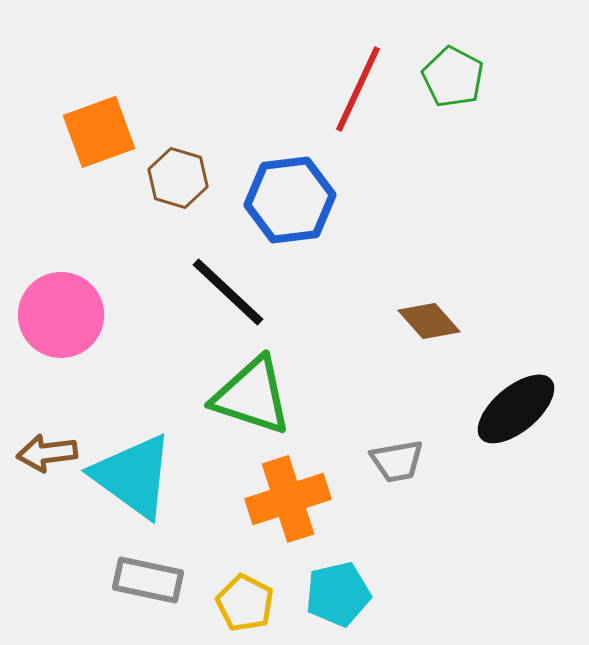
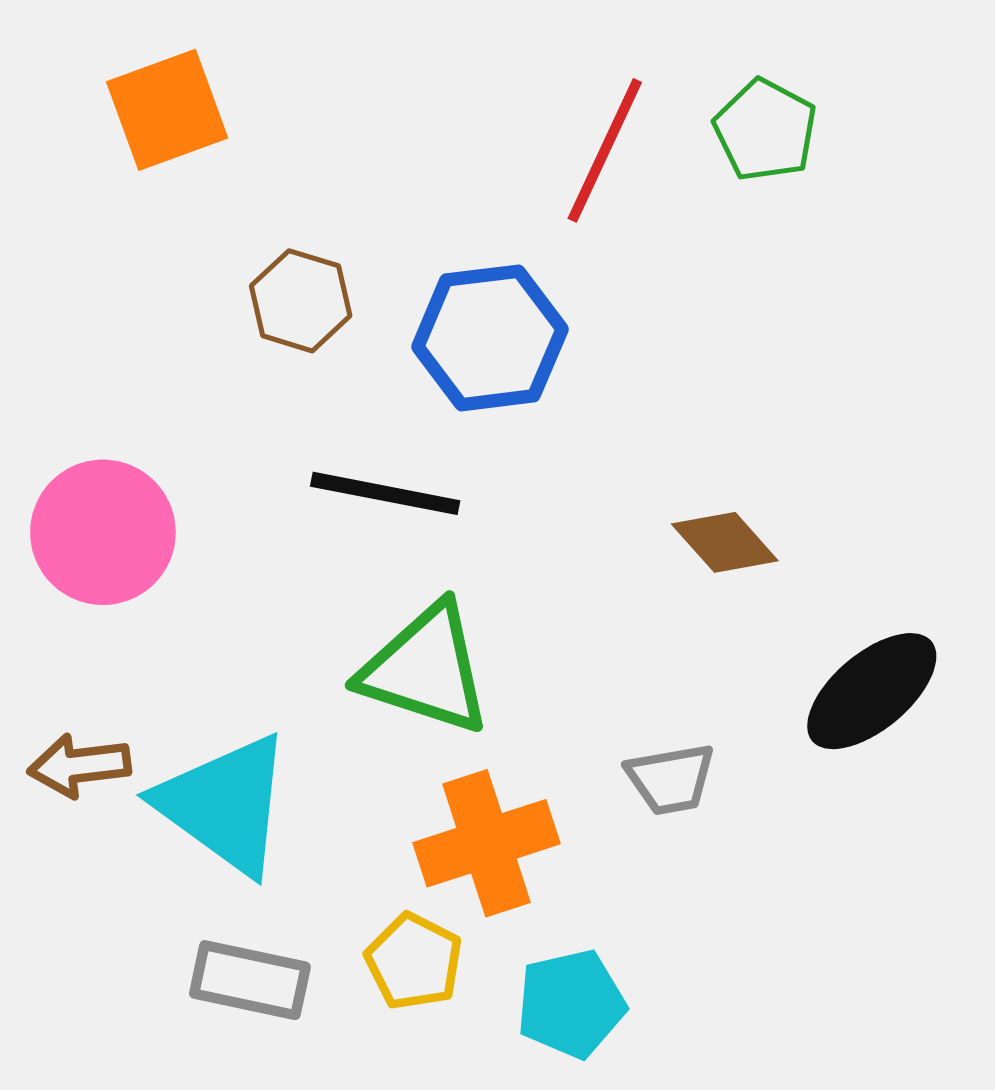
orange square: (99, 132) -> (167, 110), moved
black line: (228, 292) -> (385, 493), turned -32
yellow pentagon: (245, 603) -> (414, 962), moved

